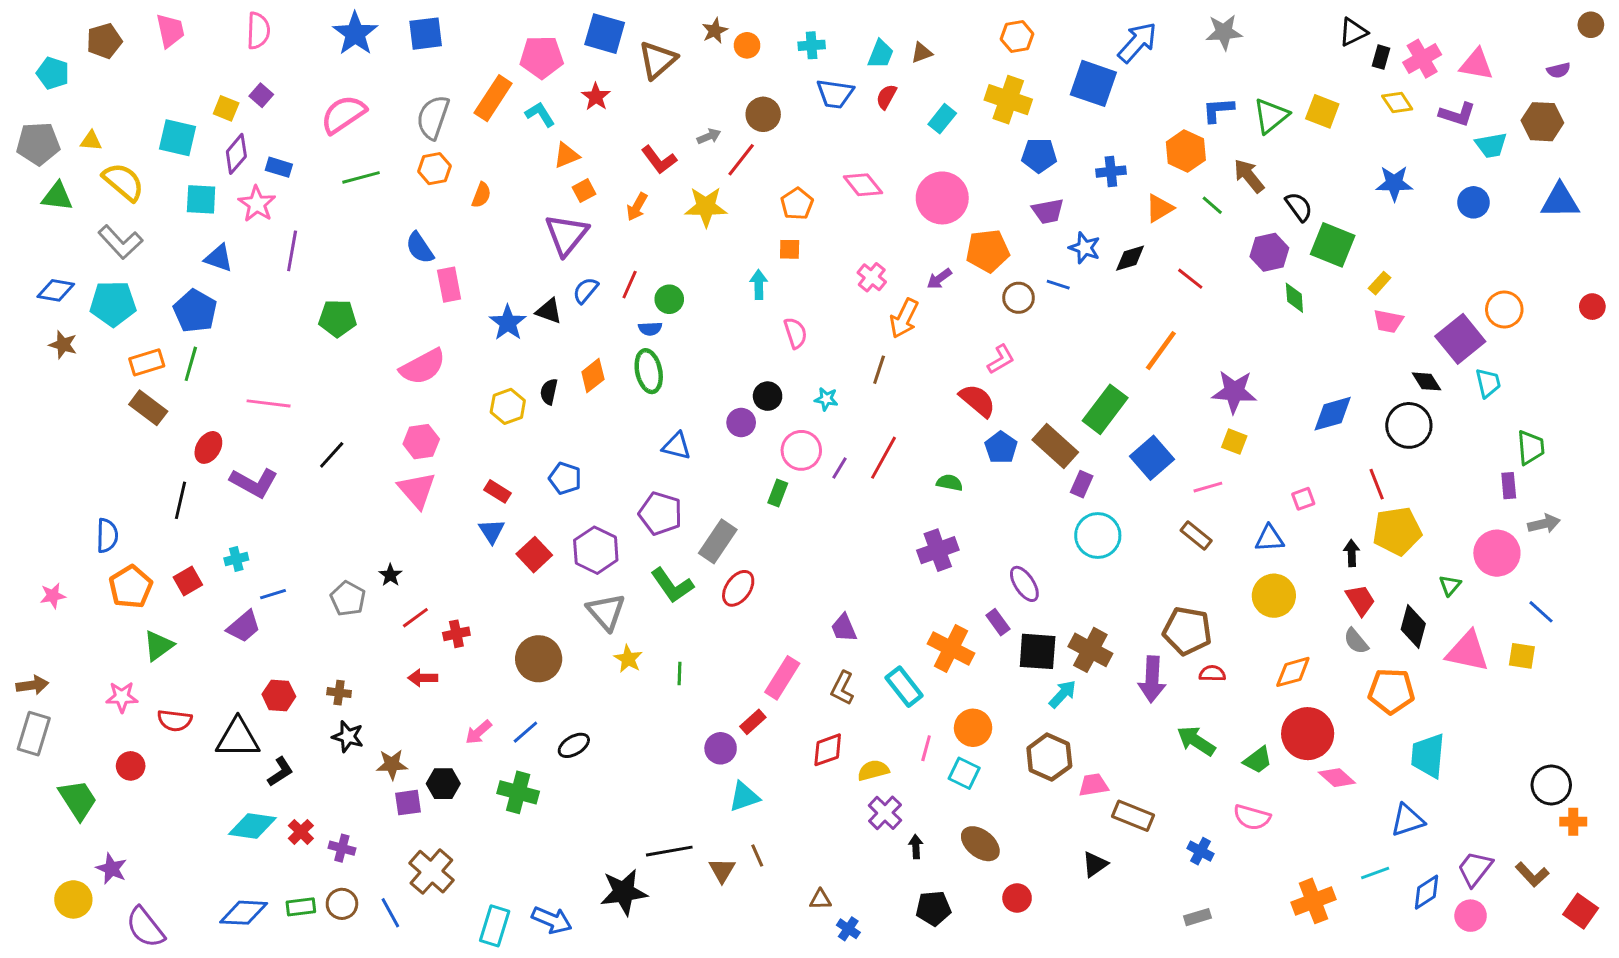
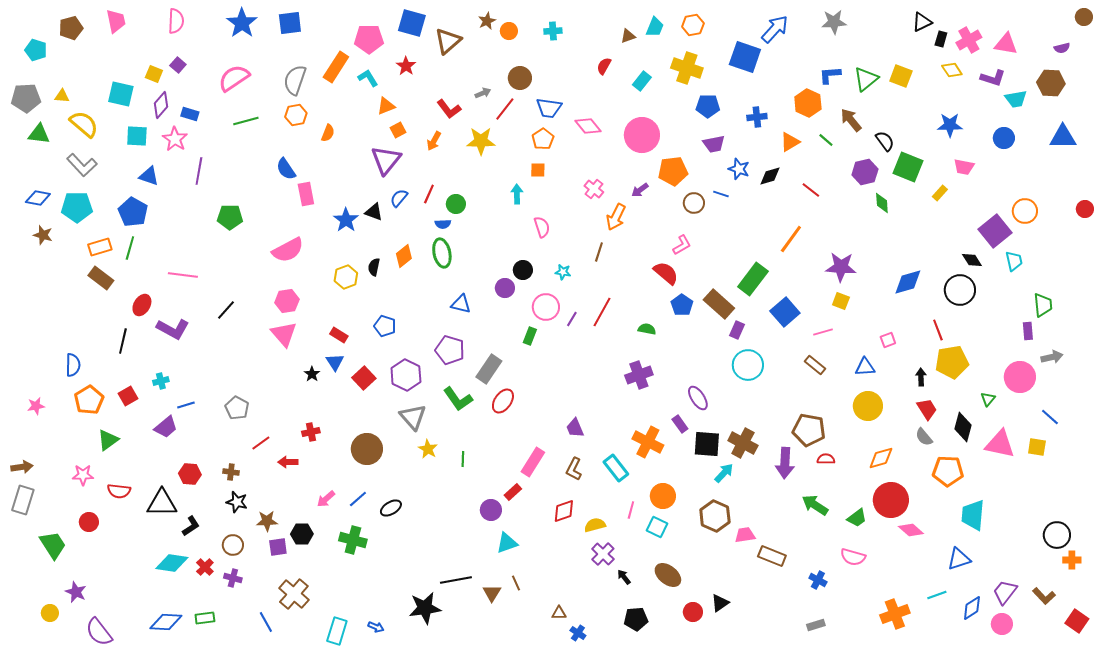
cyan trapezoid: (881, 54) -> (655, 27), moved
blue trapezoid: (835, 94) -> (549, 108), moved
pink trapezoid: (1388, 321) -> (964, 167), moved
black star: (390, 575) -> (312, 374), moved
red line: (415, 618) -> (261, 443), moved
black arrow: (916, 847) -> (624, 577), turned -35
black triangle: (1095, 864) -> (720, 603), moved
yellow circle: (73, 899) -> (50, 613), size x0.7
brown circle: (342, 904) -> (233, 545), moved
blue arrow: (552, 920) -> (376, 627), size x0.6

